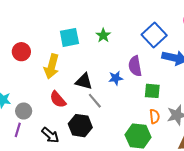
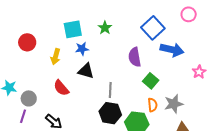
yellow arrow: (52, 66) -> (56, 57), size x0.7
blue star: (116, 78) -> (82, 49), moved
green square: (152, 91) -> (151, 81), turned 35
gray line: (95, 101) -> (110, 90), moved, turned 42
black hexagon: (80, 126) -> (110, 113), moved

